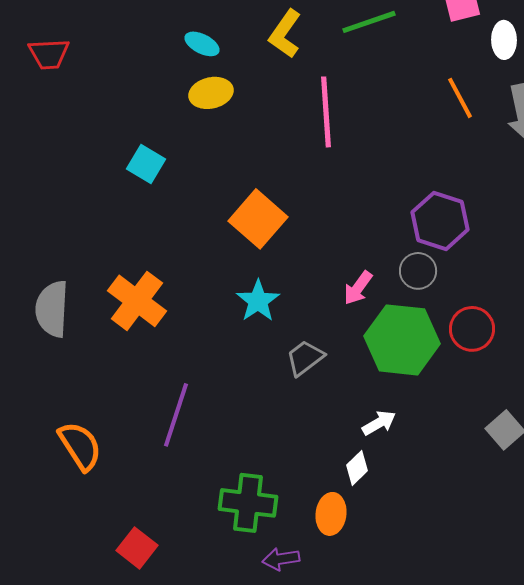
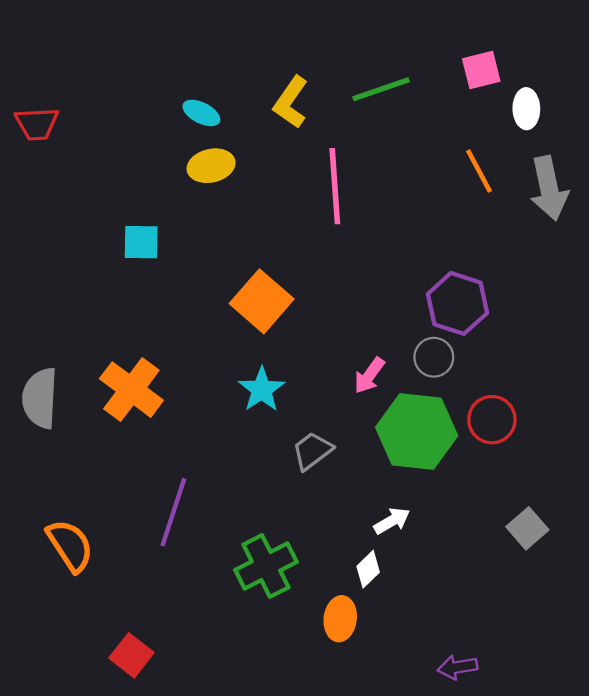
cyan square: (146, 164) -> (141, 242), turned -30
green cross: (248, 503) -> (266, 566), moved, turned -34
purple arrow: (281, 559) -> (457, 667), moved

